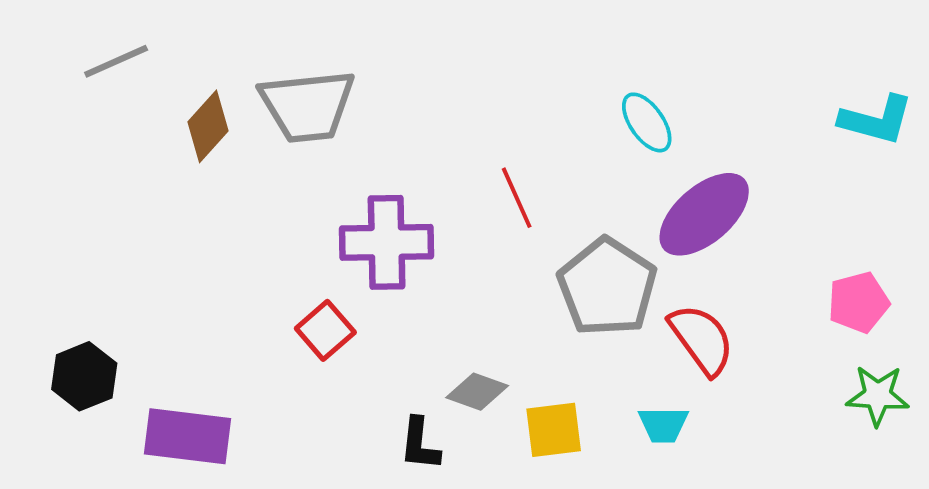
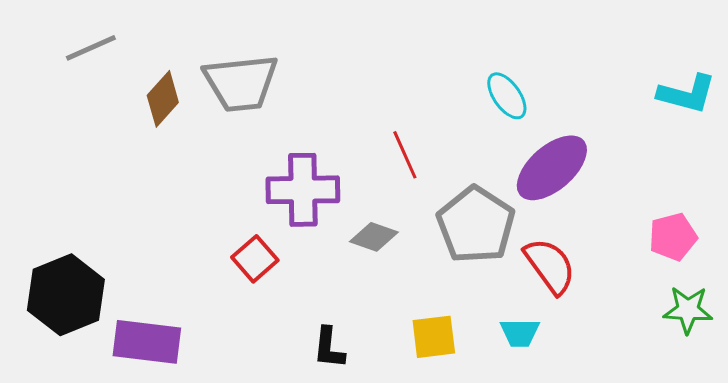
black hexagon: (84, 376) -> (66, 295), size x1.5
gray diamond: (477, 392) -> (374, 237), moved

